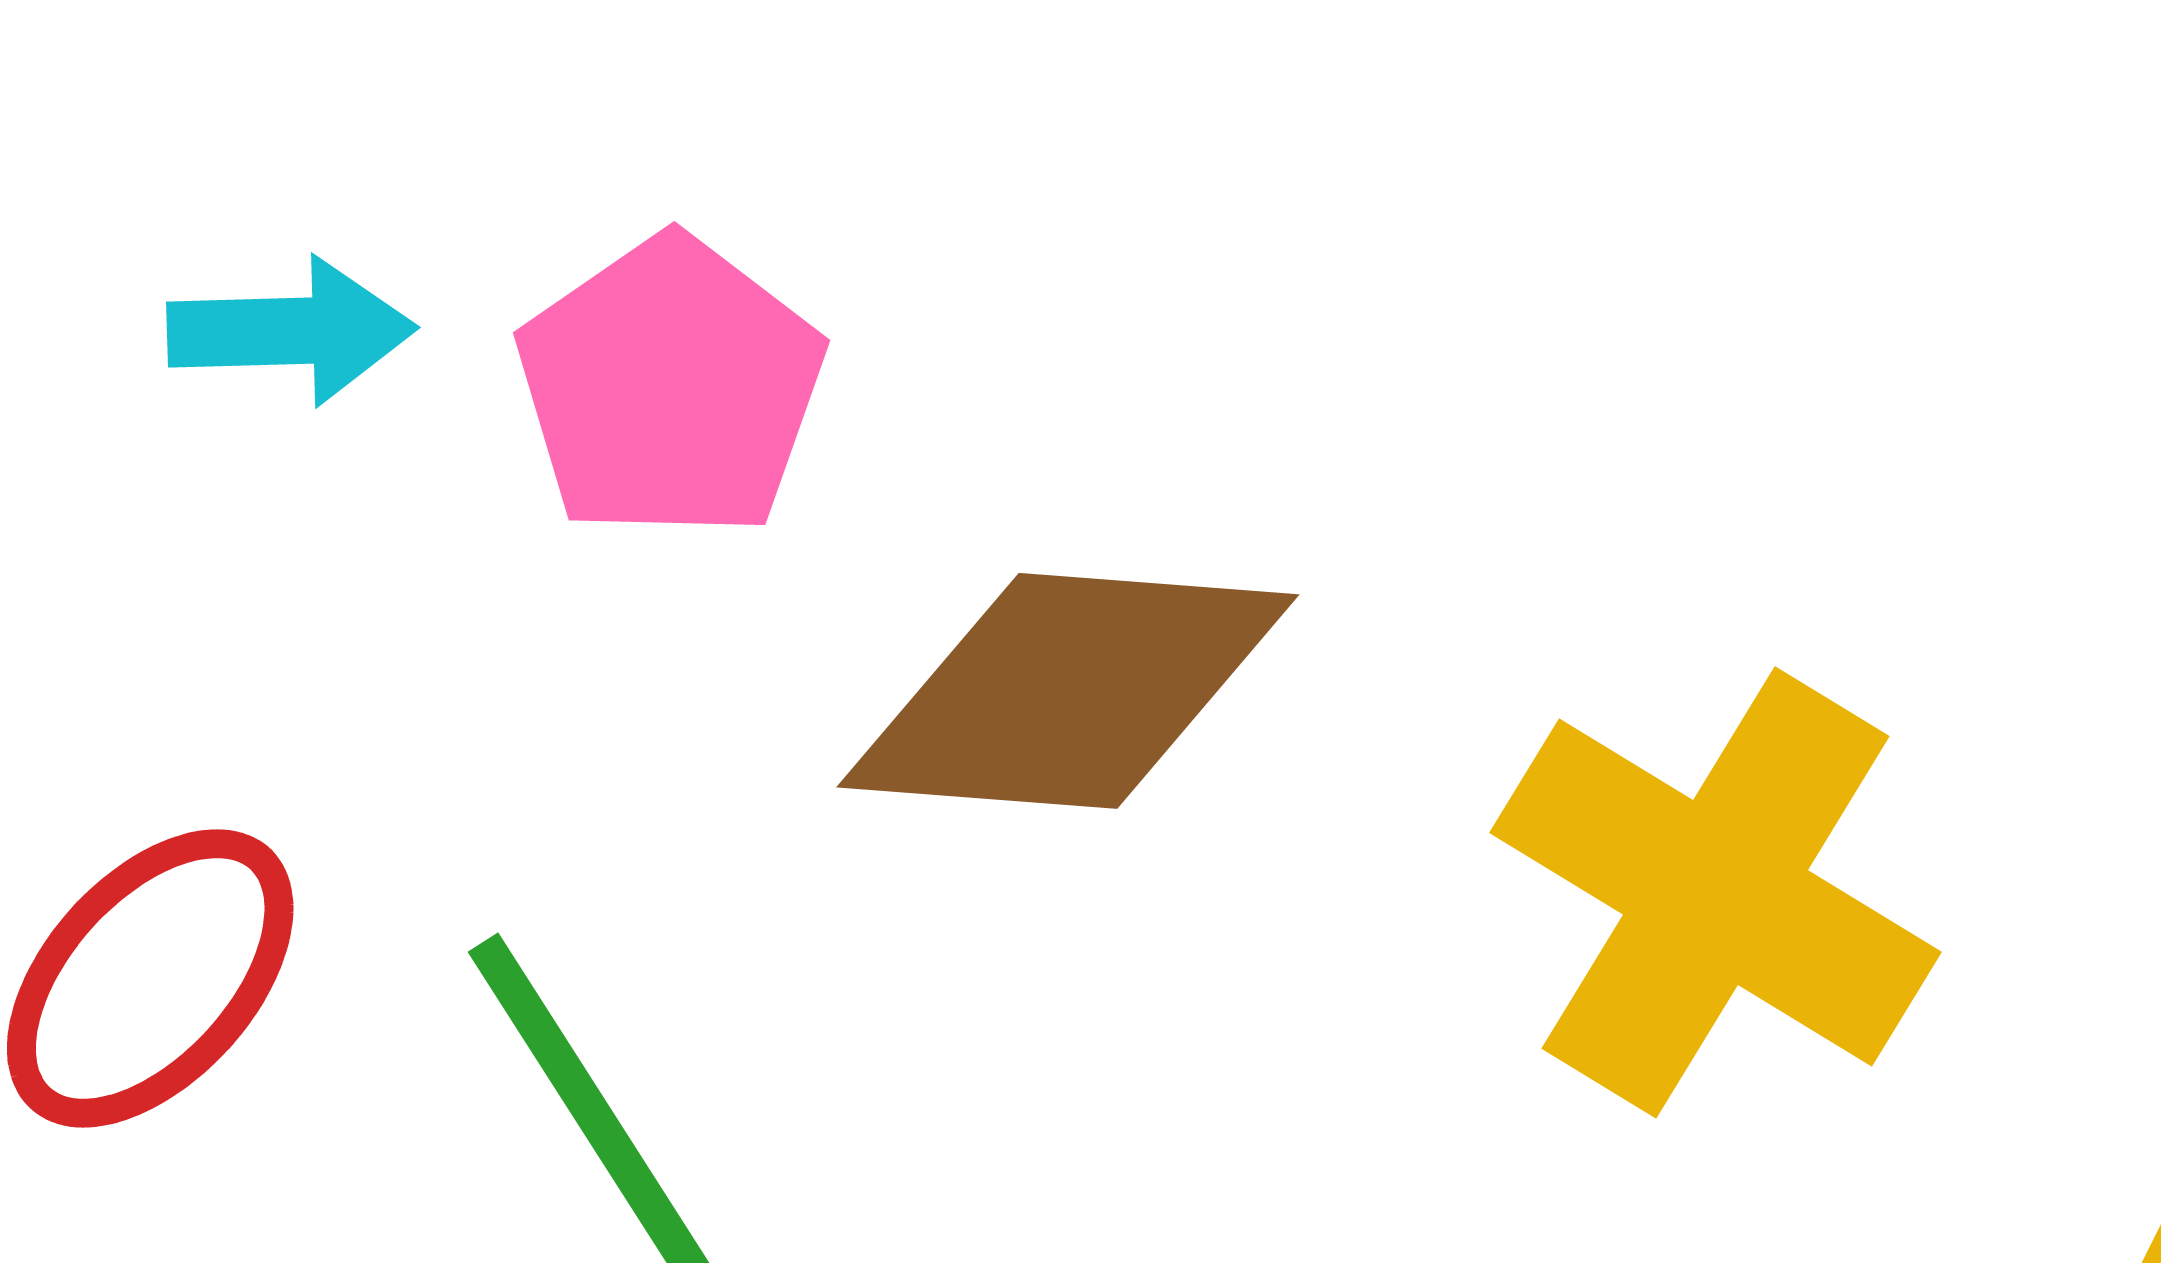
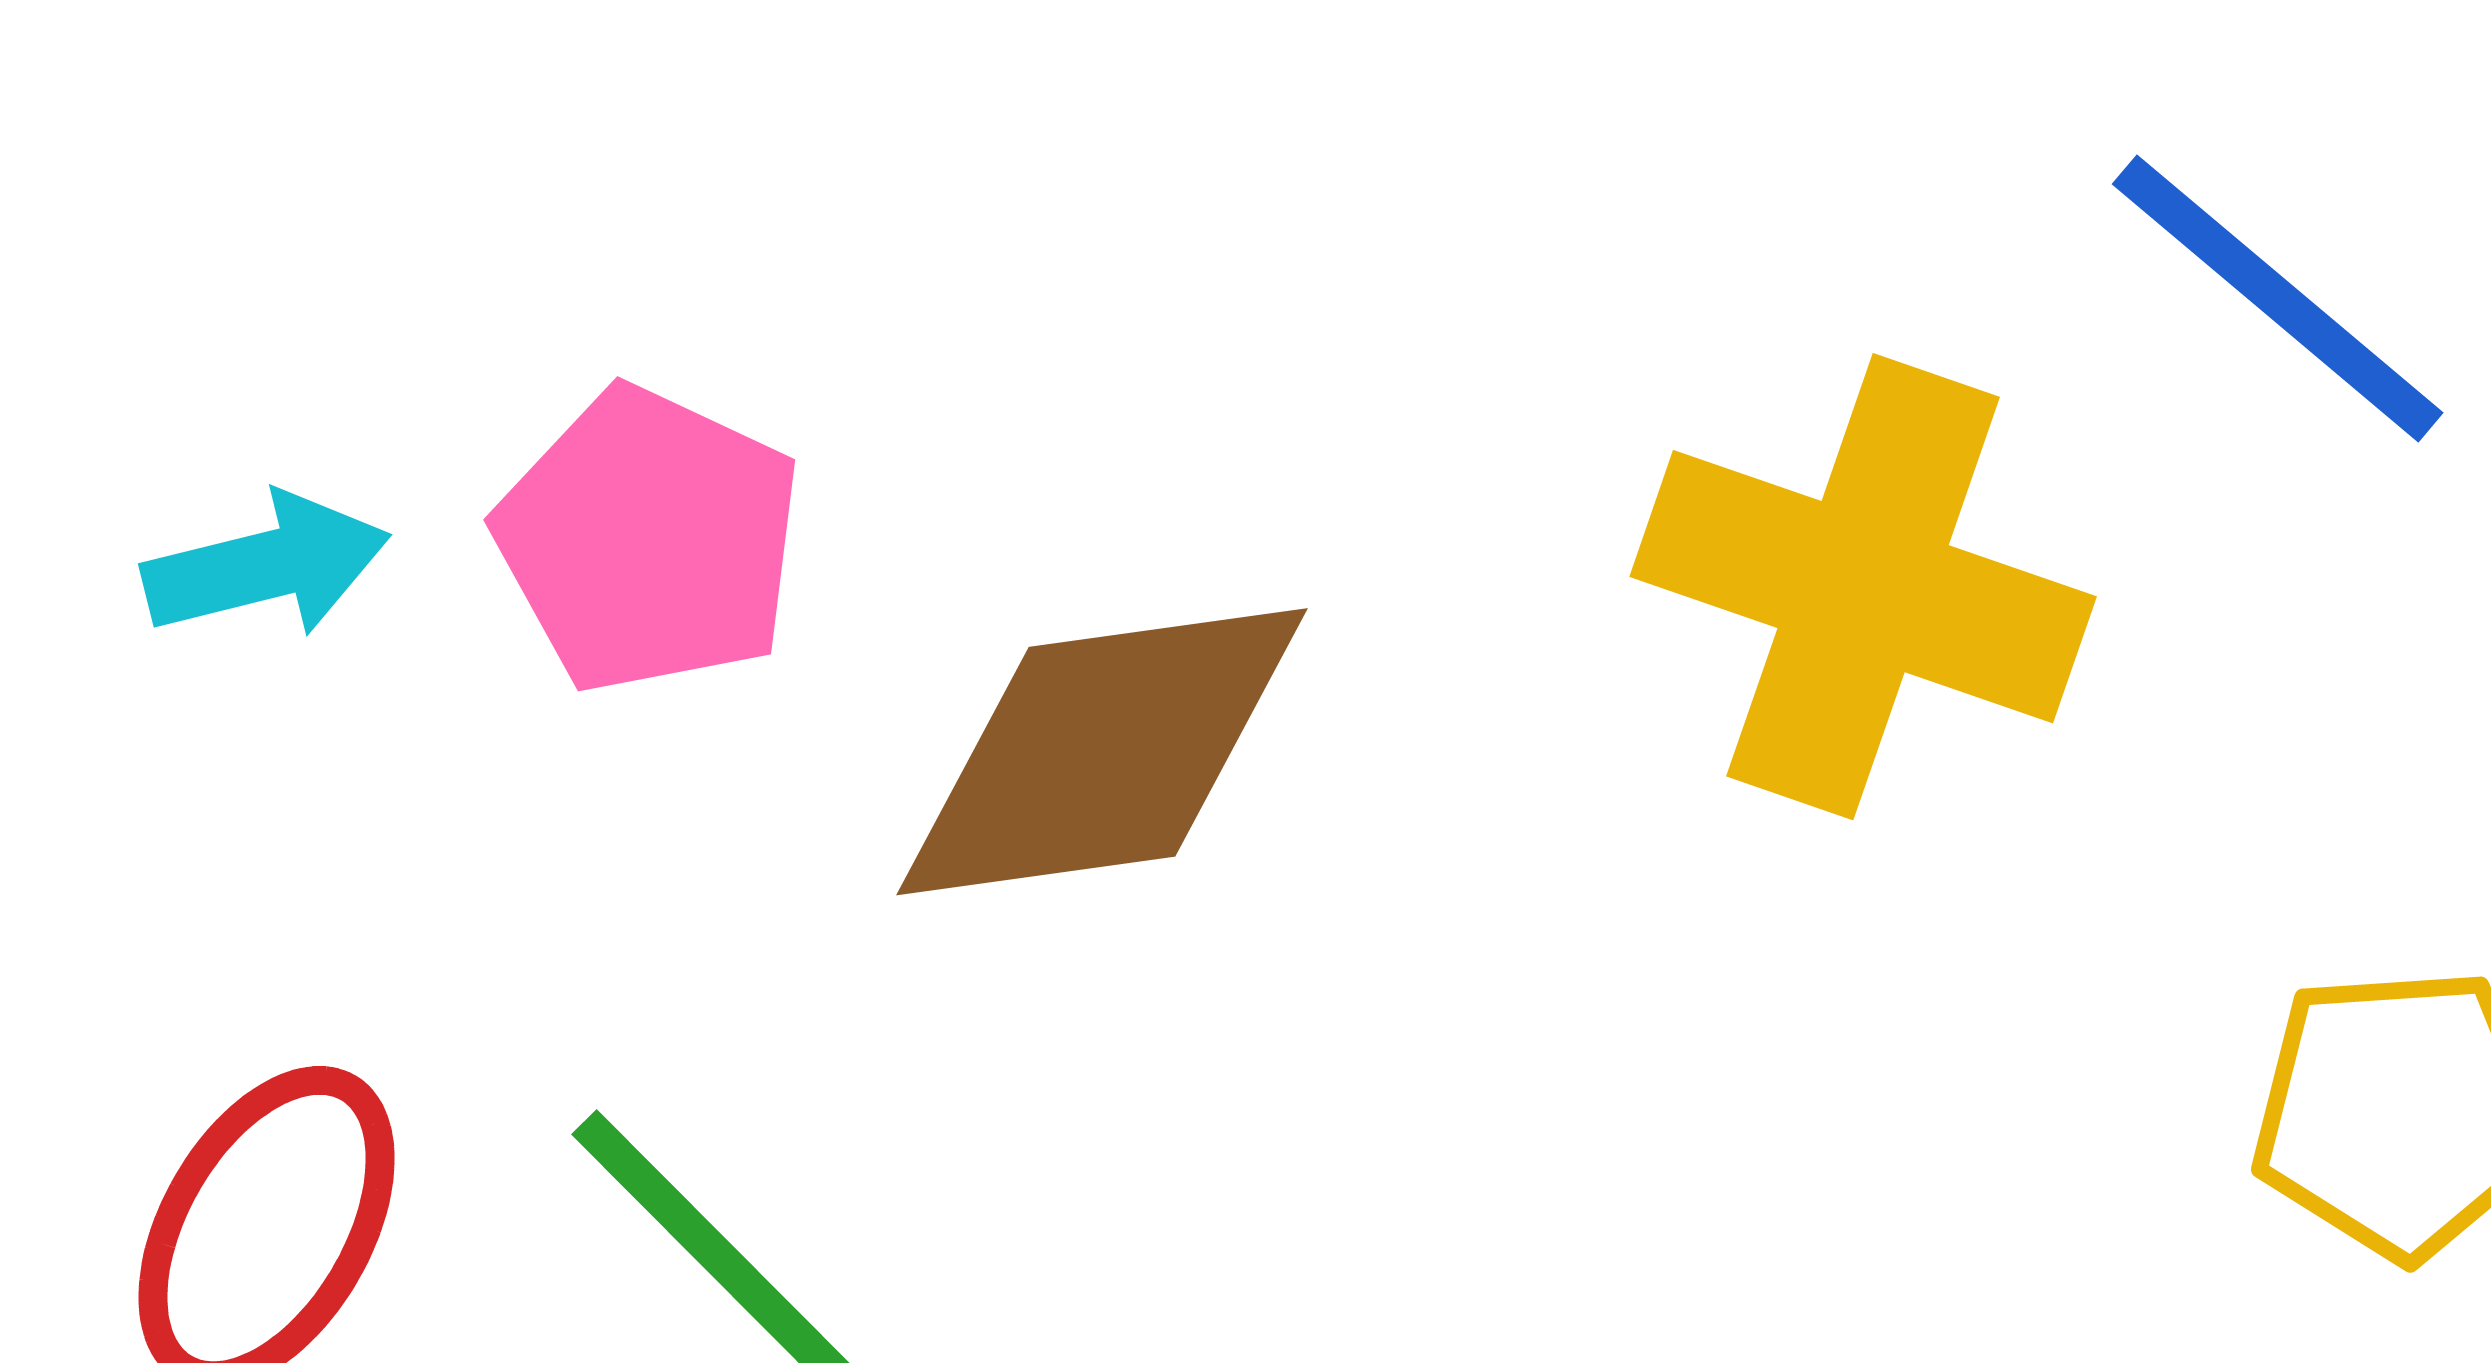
yellow cross: (1716, 892) -> (1863, 587), moved

